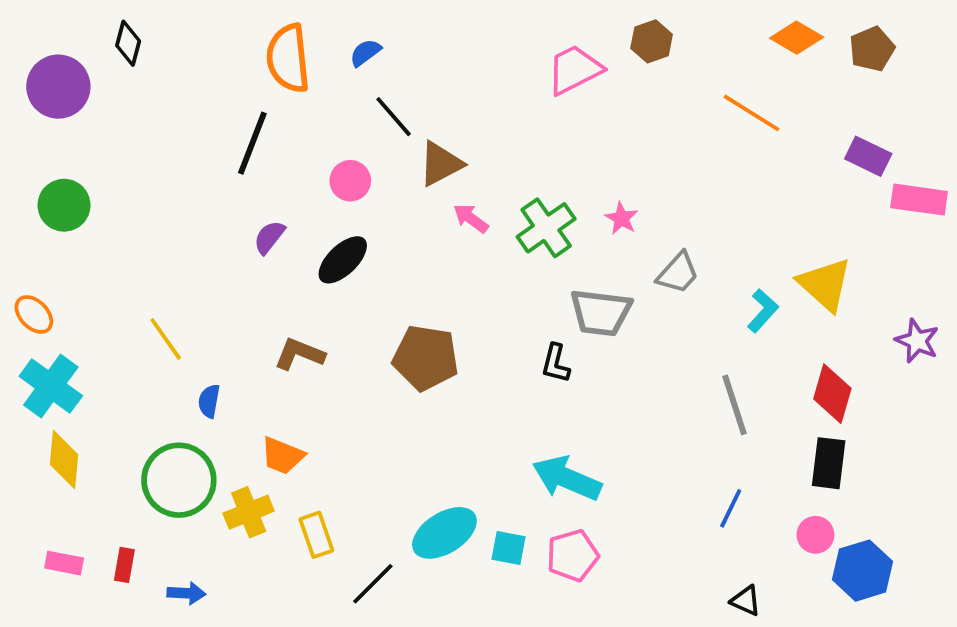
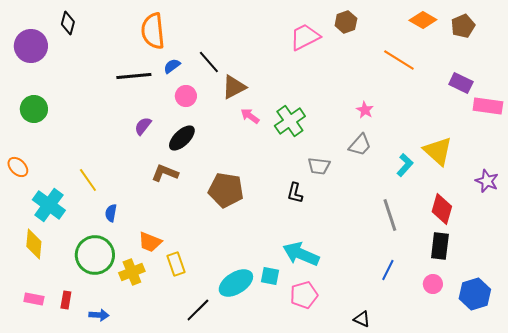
blue semicircle: (365, 53) -> (172, 66), moved
black line: (252, 143) -> (134, 76), turned 64
pink star: (621, 218) -> (365, 110), moved
gray trapezoid: (601, 313) -> (319, 166), size x0.7
brown L-shape: (299, 354) -> (165, 173), moved
cyan cross: (51, 386) -> (49, 205), moved
yellow rectangle: (316, 535) -> (176, 264), moved
cyan square: (508, 548) -> (270, 276), moved
blue hexagon: (863, 571) -> (475, 294), moved
black triangle: (746, 601) -> (362, 319), moved

